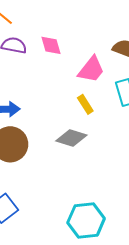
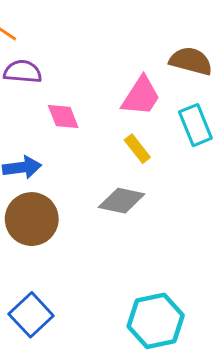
pink diamond: (51, 45) -> (63, 117), moved

